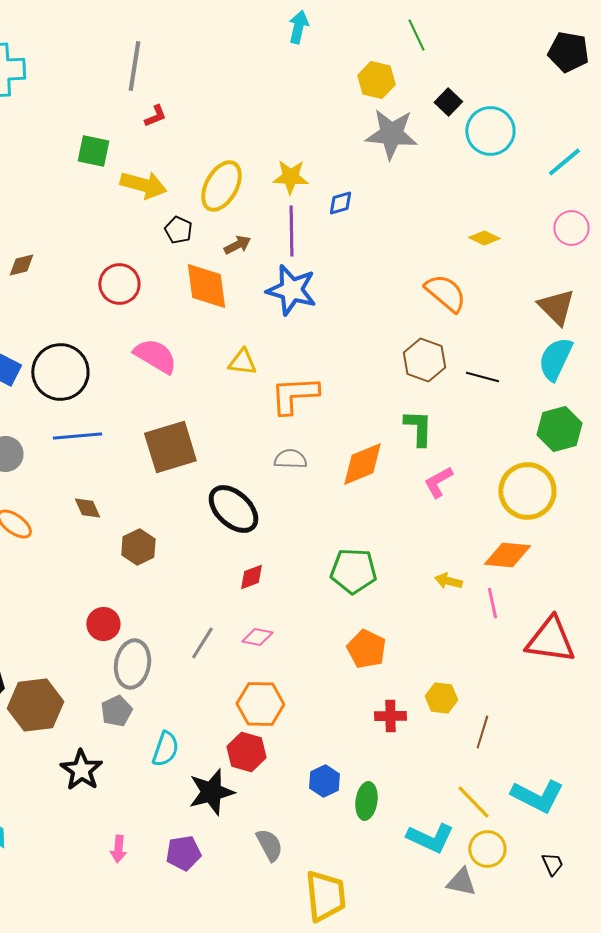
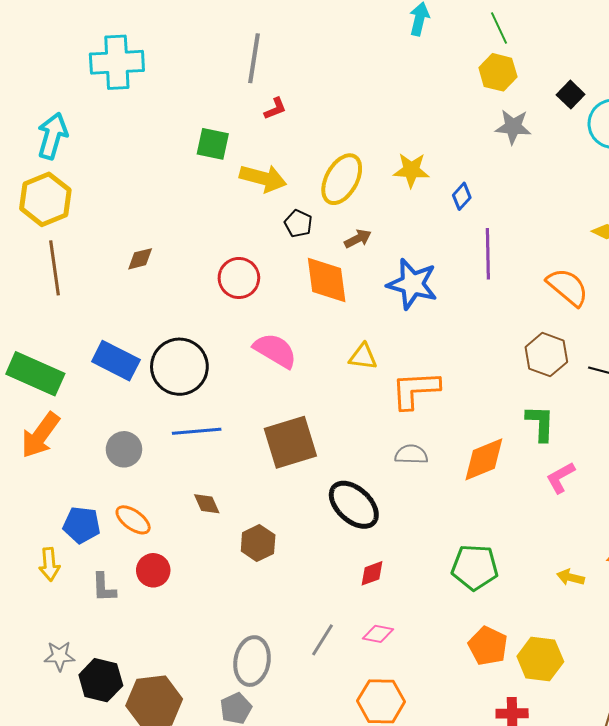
green line: (416, 35) -> (499, 28), moved
gray star: (391, 134) -> (513, 127), size x0.7
blue diamond: (340, 203) -> (462, 196), turned -32
purple line: (291, 231) -> (488, 254), moved
red circle: (103, 624) -> (153, 570), moved
yellow hexagon: (441, 698) -> (540, 659), moved, size x1.4

